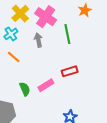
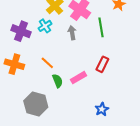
orange line: (14, 57) -> (47, 63), moved
red rectangle: (70, 71) -> (102, 64), turned -49

